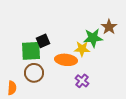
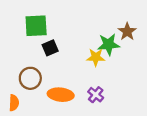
green square: (31, 51) -> (36, 26), moved
orange ellipse: (66, 60) -> (61, 95), moved
brown circle: (34, 73) -> (30, 78), moved

